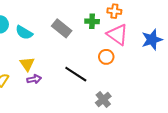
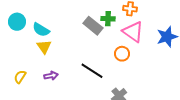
gray rectangle: (62, 28) -> (93, 26), moved
yellow triangle: (27, 64) -> (44, 47), moved

